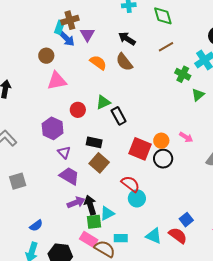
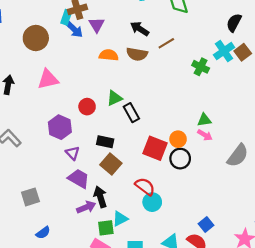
brown line: (166, 47) -> (166, 43), moved
brown circle: (46, 56) -> (36, 38), moved, size x1.5
brown semicircle: (124, 62) -> (137, 54), turned -42
orange semicircle: (98, 63) -> (109, 55), turned -30
pink triangle: (57, 81) -> (48, 79), moved
green triangle: (198, 95) -> (204, 120), moved, turned 32
gray square: (18, 181) -> (30, 197), moved
black arrow: (90, 205) -> (100, 197), moved

